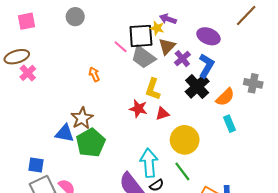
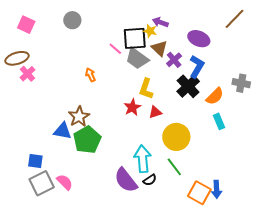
pink square: (27, 21) -> (26, 25), turned 36
brown triangle: (167, 46) -> (159, 48), turned -30
red star: (138, 109) -> (132, 107), turned 30

